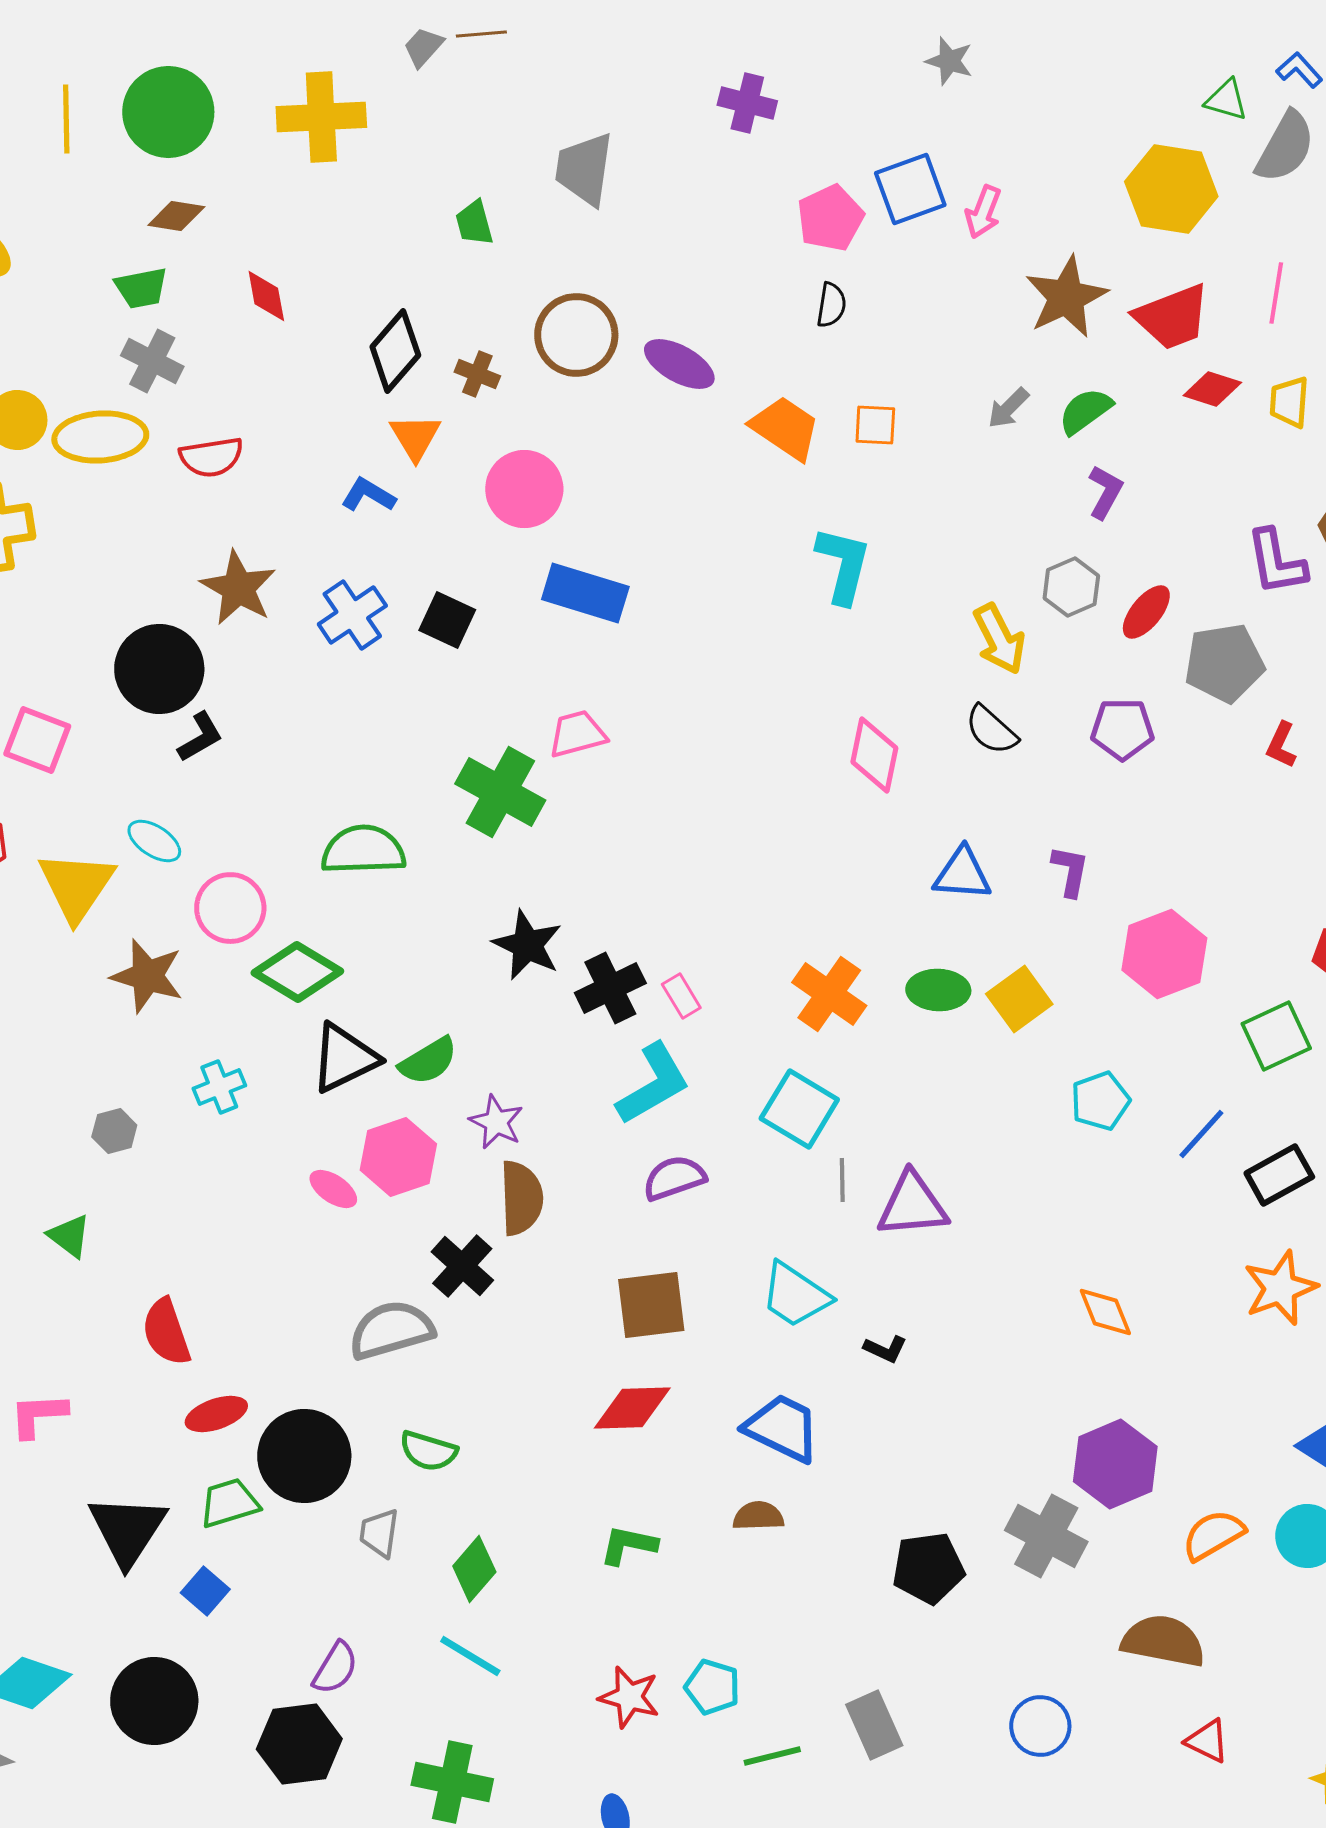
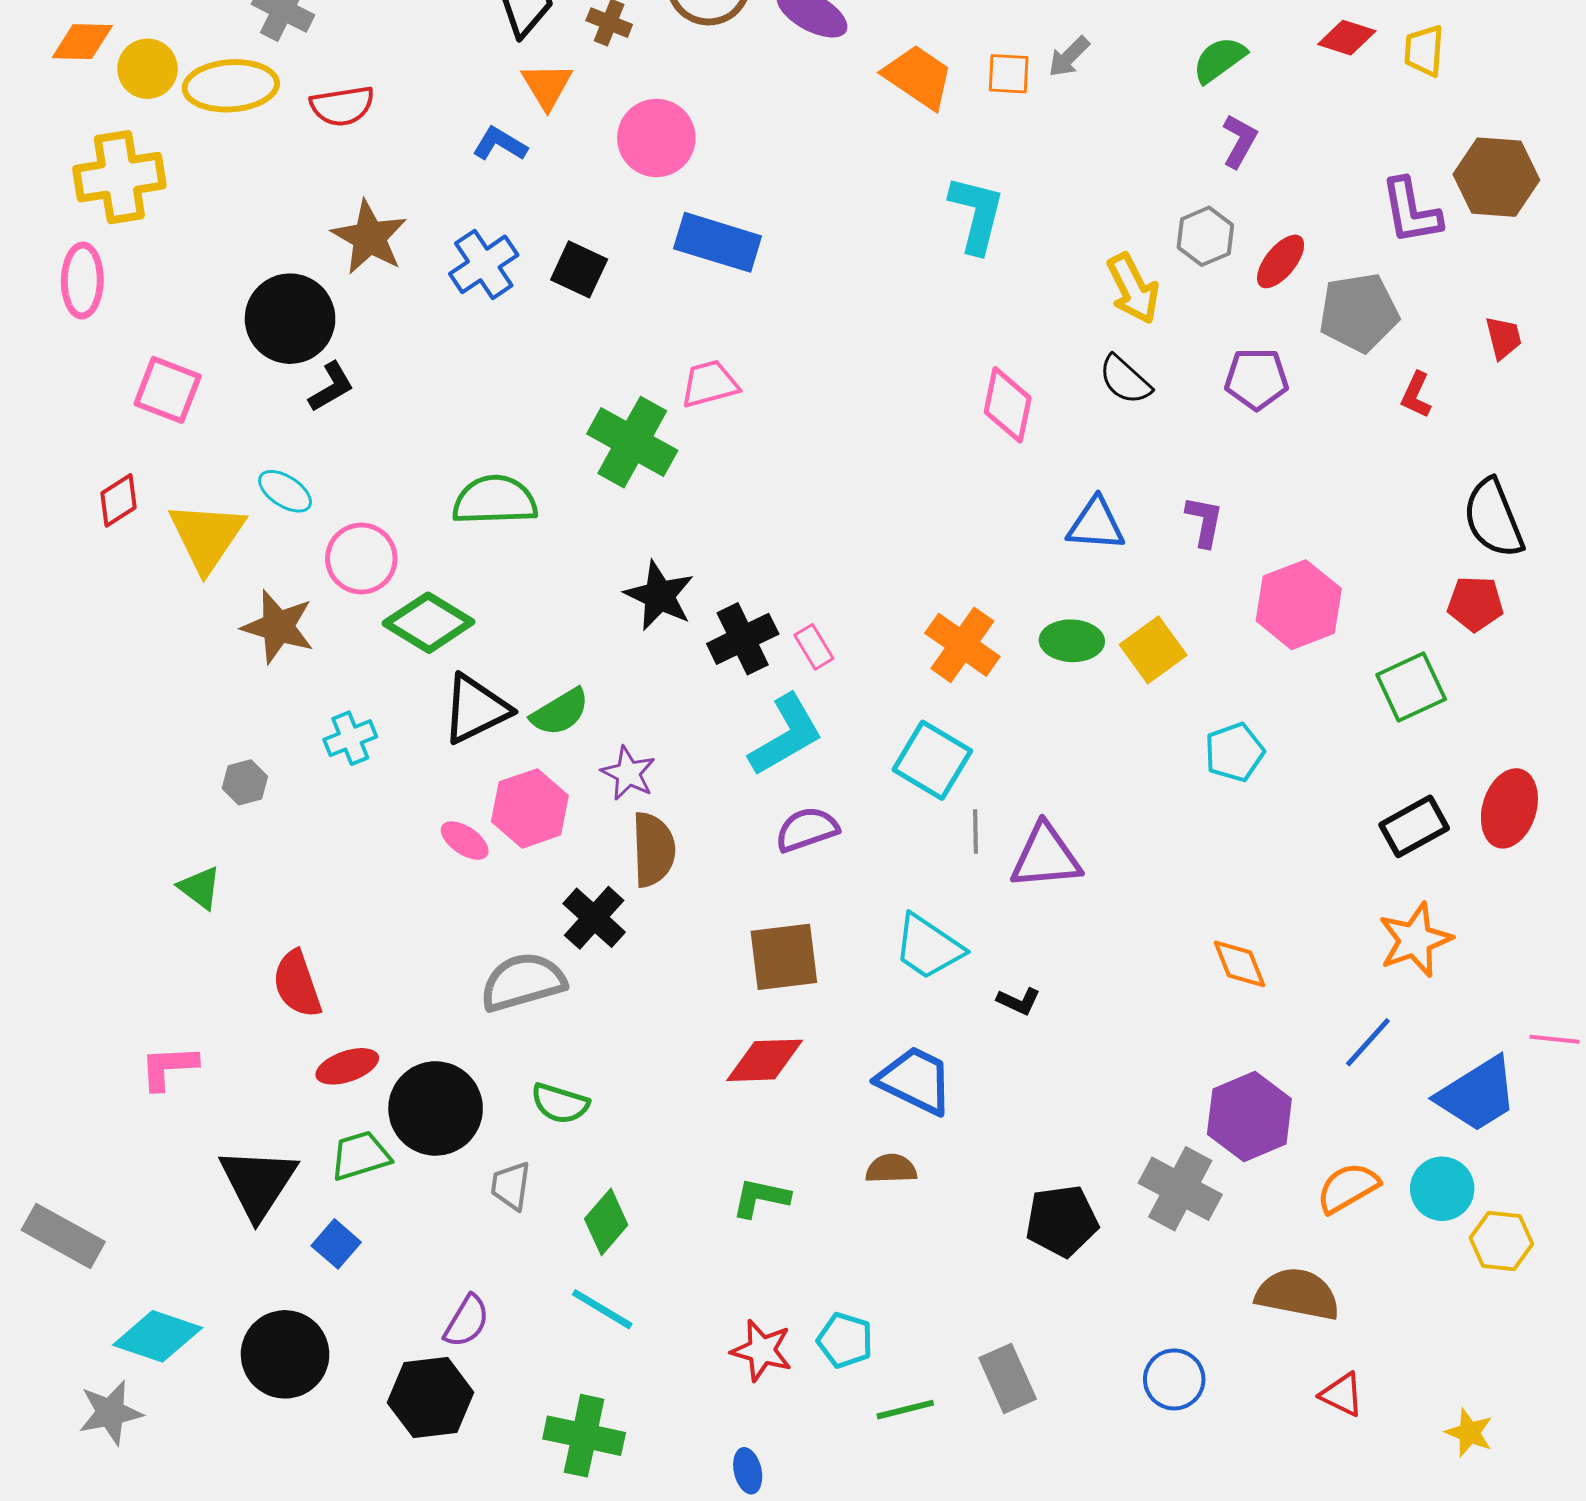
gray arrow: (1008, 408) -> (1069, 57), moved
blue line: (1201, 1134) -> (1368, 1042), moved

